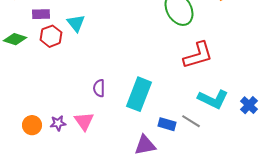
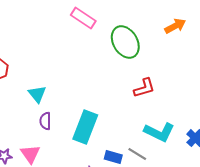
cyan triangle: (76, 23) -> (37, 94), moved
red L-shape: (198, 55) -> (144, 88), size x0.7

